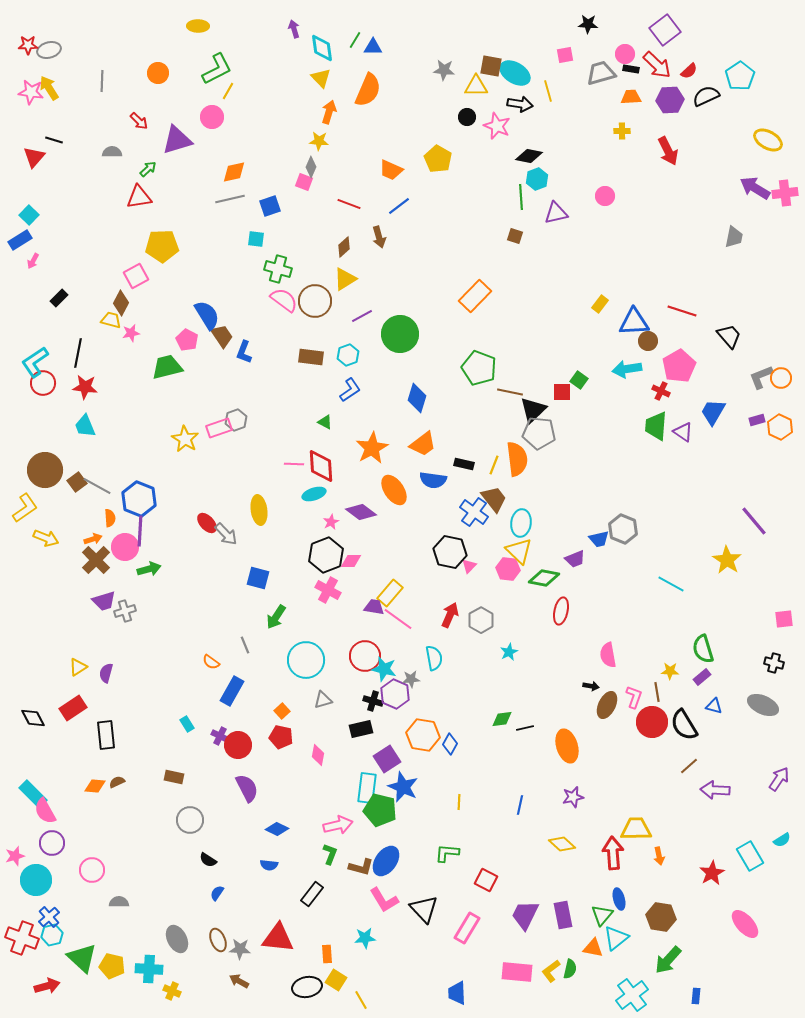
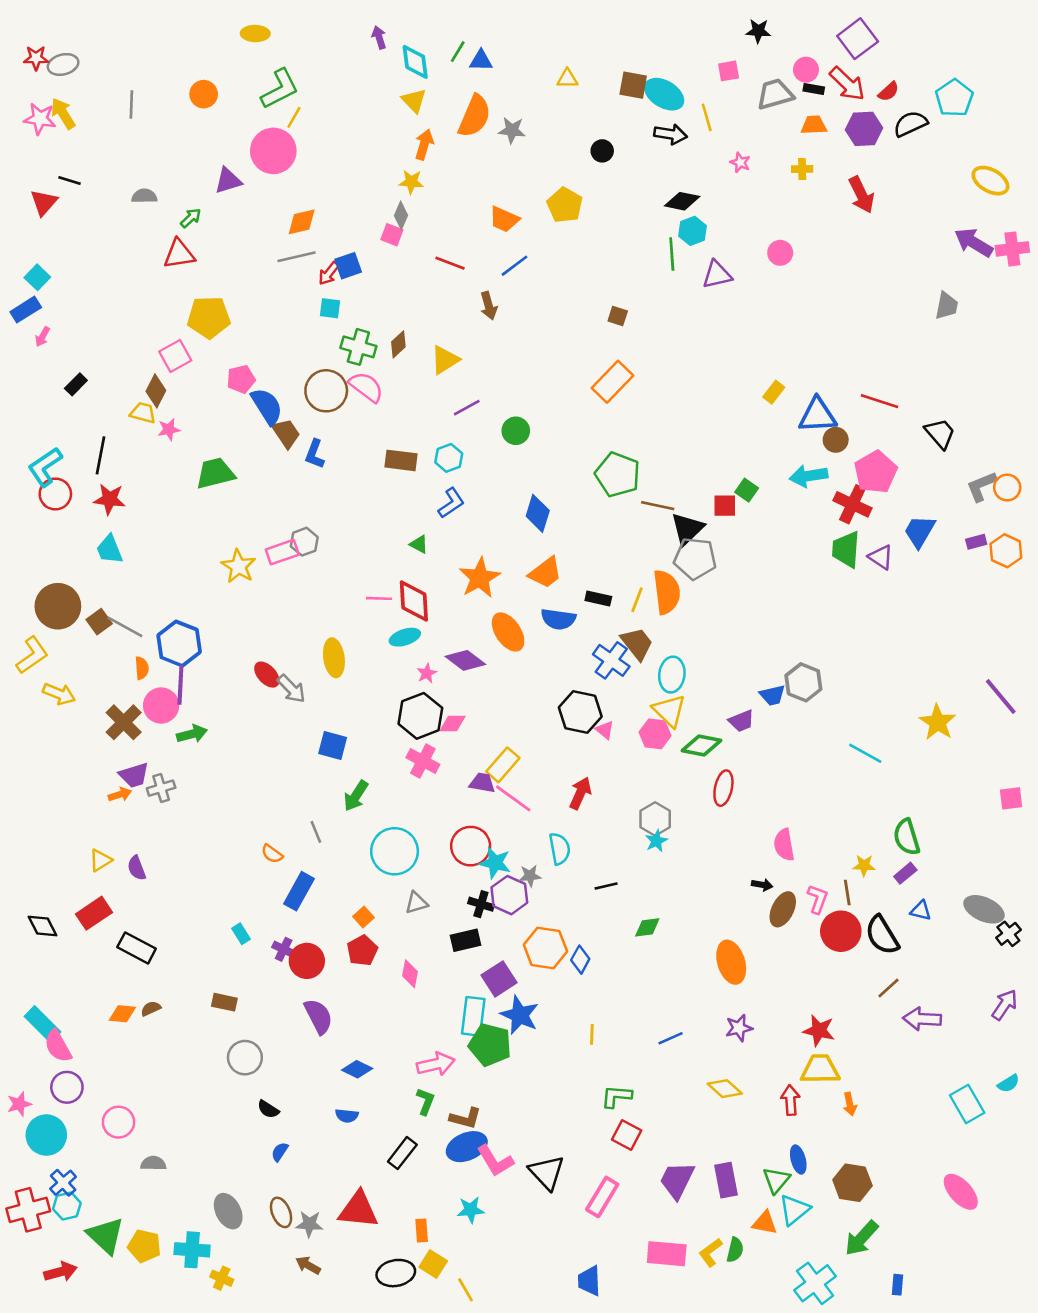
gray star: (444, 70) -> (512, 130), moved
yellow triangle: (476, 86) -> (567, 79), moved, size x0.7
pink circle: (212, 117) -> (273, 151), size x1.5
red arrow: (139, 121) -> (329, 273), moved, turned 84
pink star: (497, 126) -> (740, 163), moved, size x0.6
purple triangle: (177, 140) -> (228, 181), size x0.7
brown square: (515, 236) -> (618, 316), moved
brown diamond: (344, 247) -> (398, 344), moved
brown circle: (315, 301) -> (326, 391), moved
green circle: (400, 334) -> (516, 431), size x0.6
pink pentagon: (187, 340) -> (241, 379), moved, turned 30
red cross: (661, 391) -> (852, 504), size x1.6
purple line: (754, 521) -> (1001, 696), moved
orange arrow: (93, 539) -> (120, 795), moved
pink triangle: (469, 566) -> (605, 730), turned -35
gray hexagon: (481, 620) -> (655, 819), moved
black cross: (774, 663) -> (1008, 934), moved, turned 36
purple semicircle: (106, 673) -> (137, 868), turned -36
black line: (525, 728) -> (606, 886), moved
black rectangle: (106, 735) -> (137, 948), turned -56
red pentagon: (281, 737) -> (362, 951), turned 30
blue line: (520, 805) -> (671, 1038), turned 54
green L-shape: (447, 853) -> (616, 1096), moved
red arrow: (613, 853) -> (791, 1100), size x0.7
blue ellipse: (386, 861) -> (467, 1147), moved, turned 32
red star: (712, 873) -> (819, 1031), moved, turned -30
red cross: (22, 938) -> (28, 1210), turned -36

